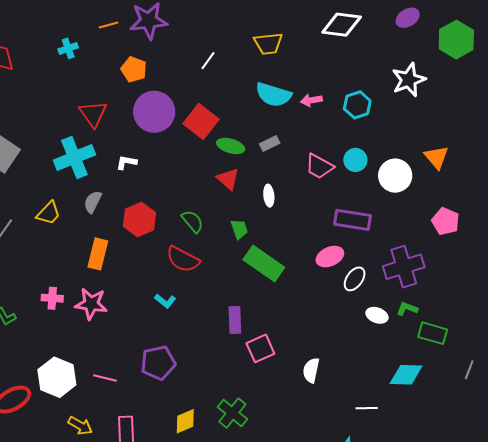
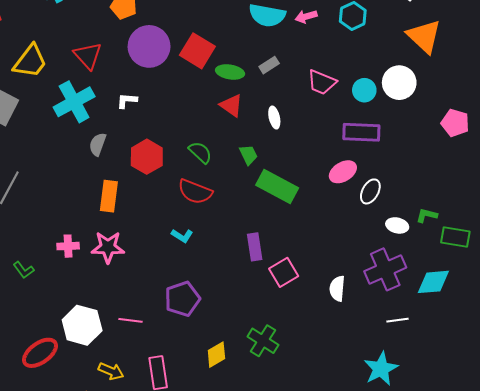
orange triangle: (436, 157) -> (424, 36), moved, size x1.4
cyan circle: (355, 160) -> (364, 90), moved
yellow trapezoid: (49, 213) -> (30, 61), moved, size x1.4
purple cross: (404, 267) -> (385, 269), moved

